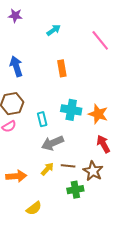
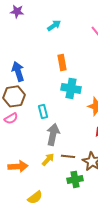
blue arrow: (16, 66) -> (18, 71), moved
cyan cross: (71, 110) -> (71, 88), moved
gray arrow: (53, 143) -> (53, 134), turned 125

